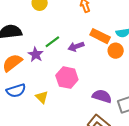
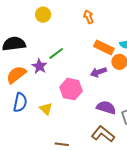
purple arrow: (76, 46) -> (98, 72), moved
blue semicircle: (16, 91) -> (20, 102), turned -60

